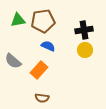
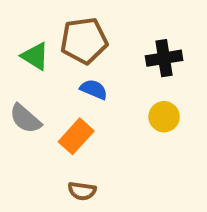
green triangle: (18, 20) -> (35, 56), moved, turned 42
yellow circle: (85, 50) -> (164, 117), moved

